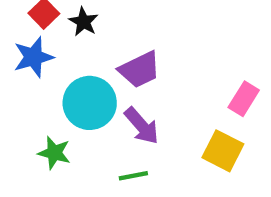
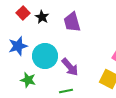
blue star: (33, 57) -> (18, 46), moved
purple trapezoid: (140, 70) -> (72, 22), moved, turned 100

